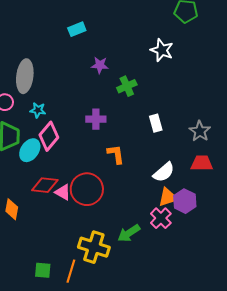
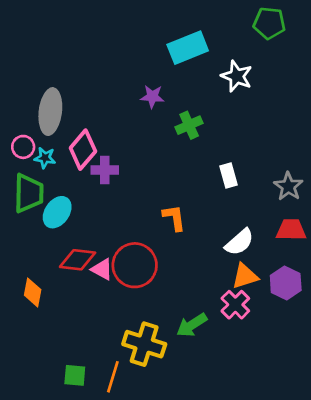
cyan rectangle: (77, 29) -> (188, 48), moved, size x1.6
cyan star: (38, 110) -> (45, 158), moved
purple cross: (96, 119) -> (105, 170), moved
pink diamond: (49, 136) -> (83, 150), moved
purple hexagon: (185, 201) -> (286, 283), moved

